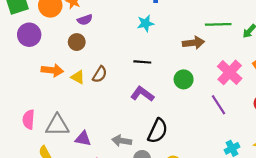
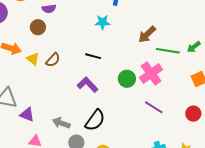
green line: (218, 24) -> (168, 51), moved
brown arrow: (193, 43) -> (147, 34), moved, turned 132
pink cross: (230, 72) -> (151, 73), moved
purple line: (219, 105) -> (154, 107), turned -36

